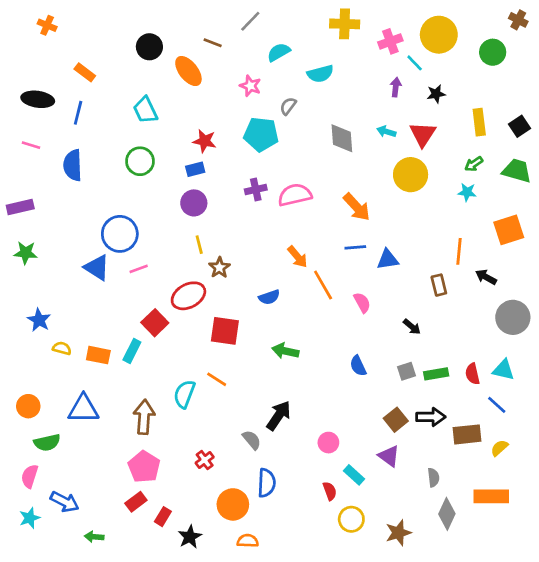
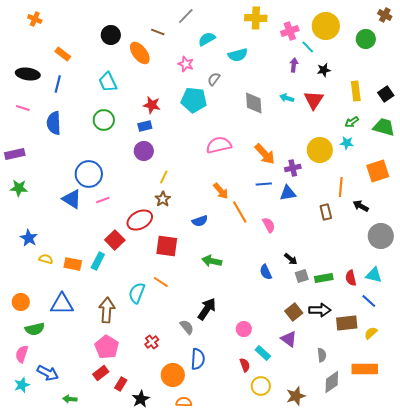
yellow circle: (411, 175) -> (320, 150), moved
purple cross: (256, 189) -> (293, 168), moved
yellow line: (199, 245) -> (164, 177), moved, turned 40
black arrow: (412, 327) -> (291, 259), moved
gray diamond: (447, 514) -> (332, 382), turned 30

